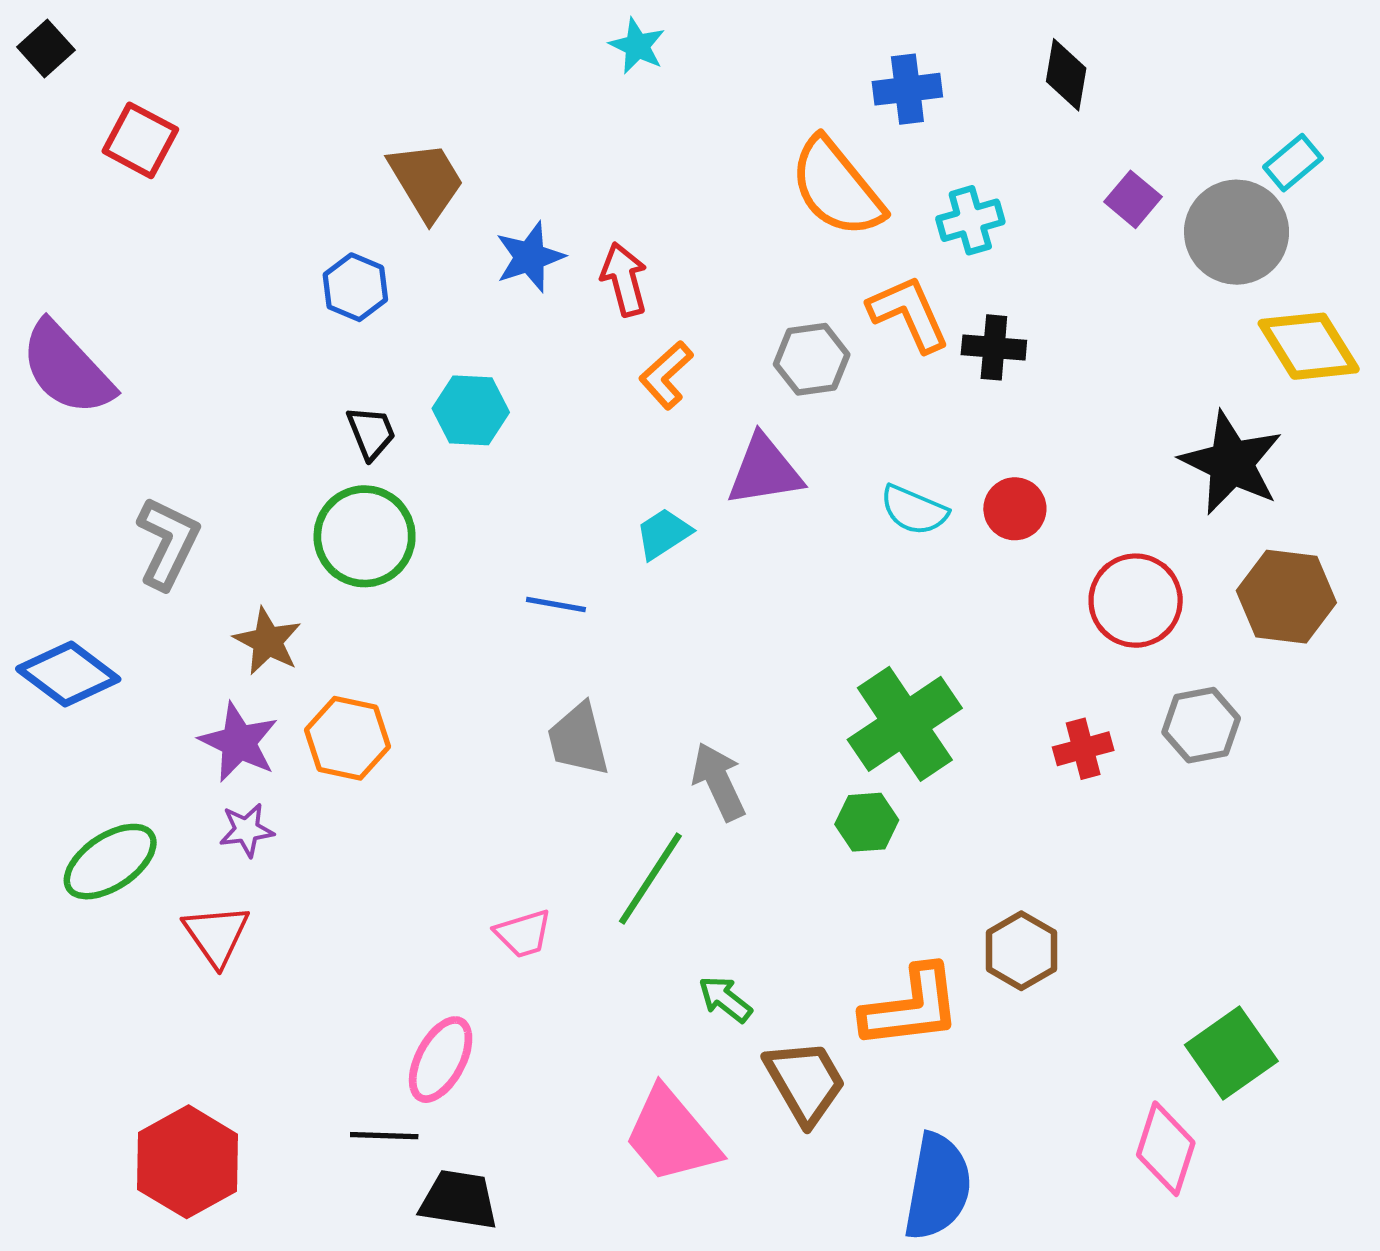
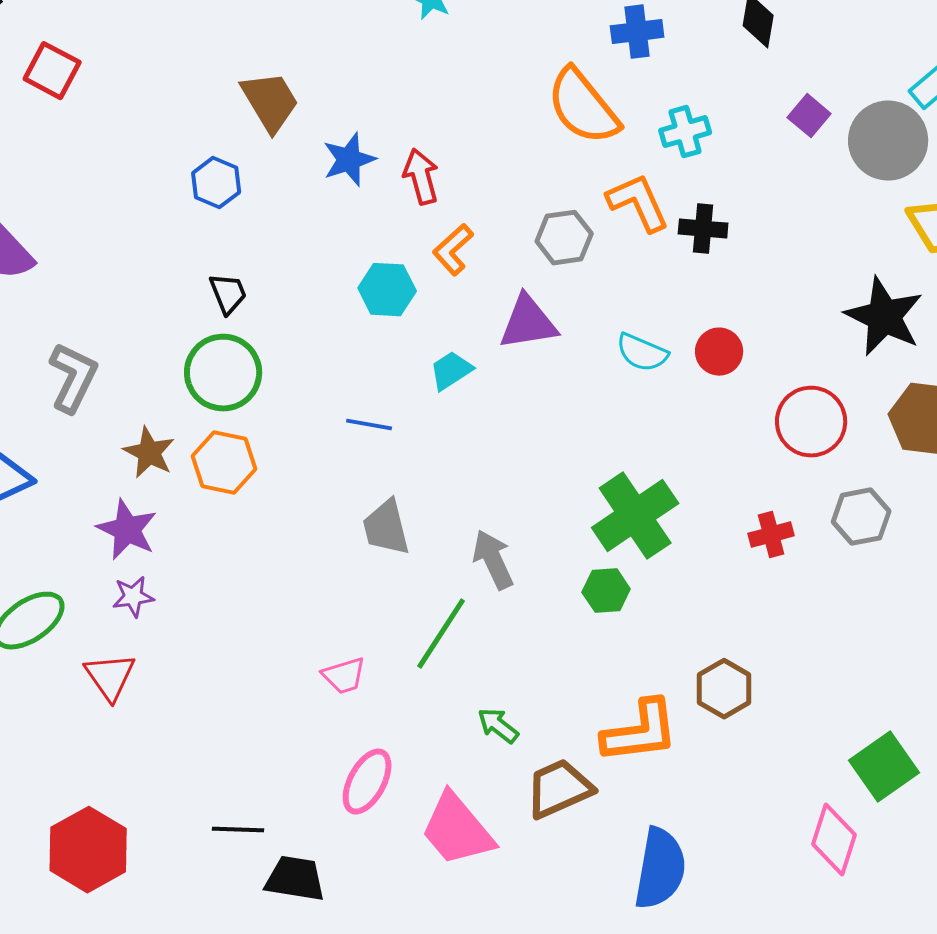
cyan hexagon: (471, 410) -> (387, 290), moved
orange hexagon: (347, 738) -> (224, 463), moved
pink ellipse: (441, 1060) -> (367, 782), moved
brown trapezoid: (805, 1082) -> (559, 789), turned -84

